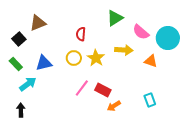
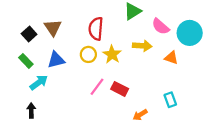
brown triangle: (38, 23) -> (53, 28), moved, turned -42
red semicircle: (81, 34) -> (96, 29), size x1.5
orange arrow: (114, 106) -> (140, 115), moved

